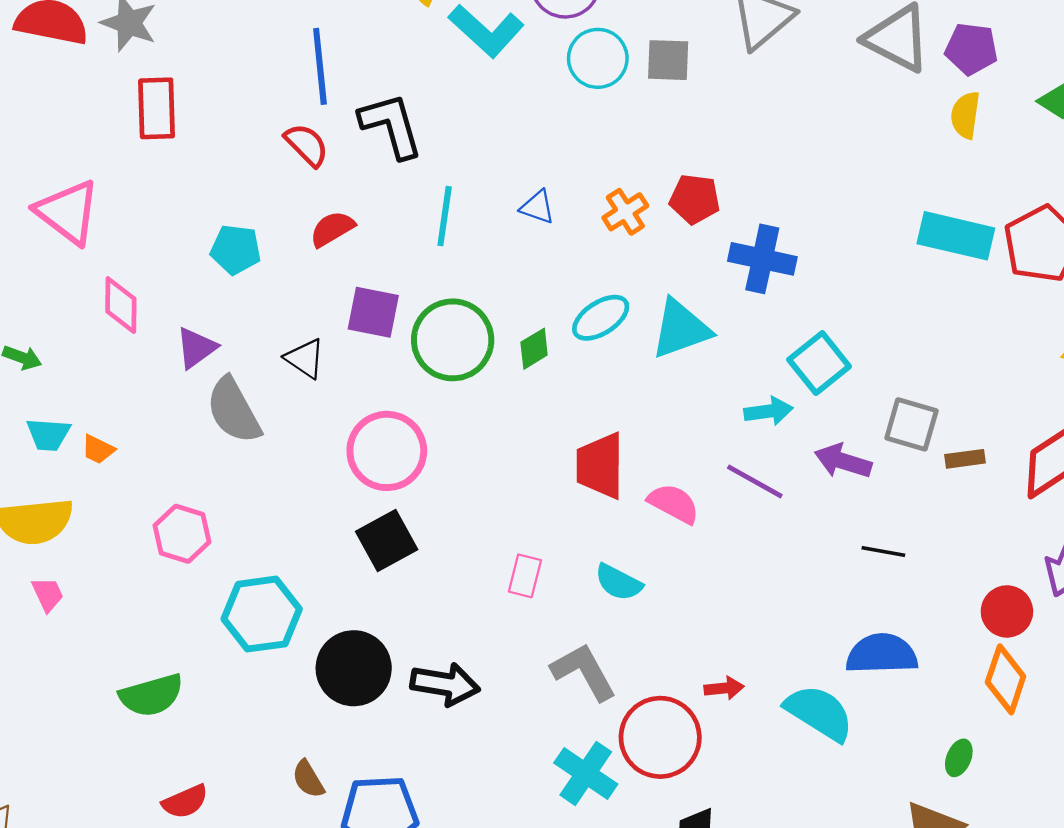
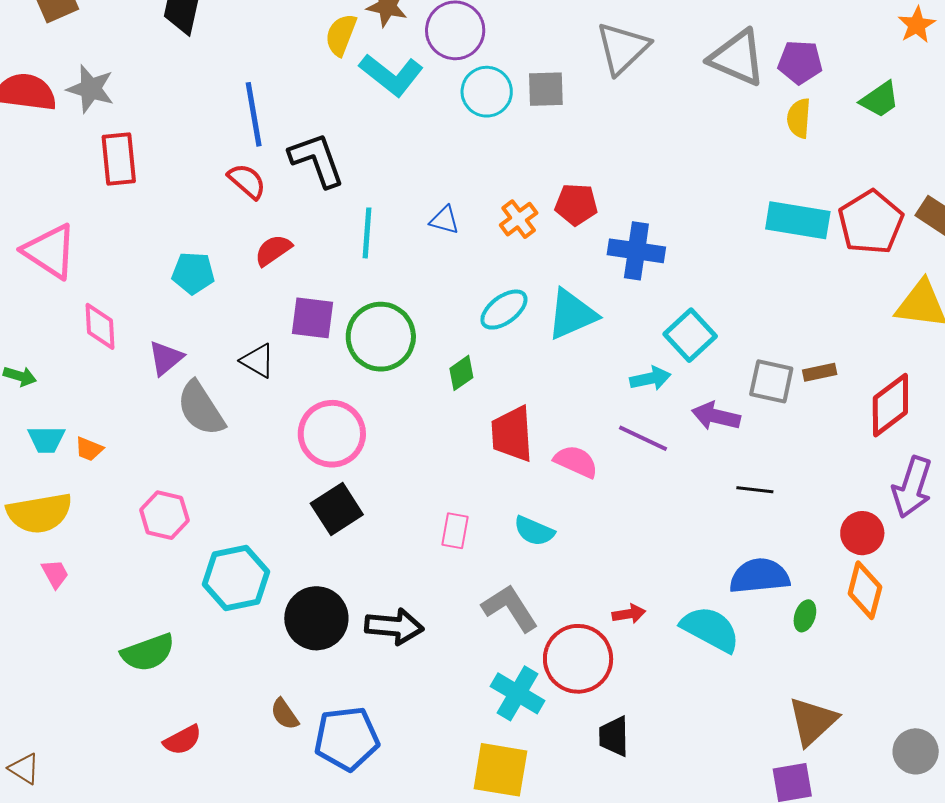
green diamond: (534, 349) -> (461, 373), moved
brown rectangle: (965, 459) -> (820, 372), moved
green ellipse: (959, 758) -> (805, 616), moved

